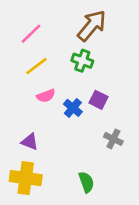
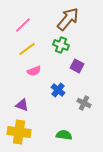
purple square: (99, 100) -> (77, 66), moved
blue cross: (73, 108) -> (58, 90), moved
green semicircle: (86, 182) -> (64, 135), turned -63

